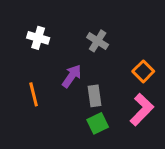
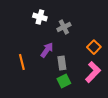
white cross: (38, 38) -> (40, 17), moved
gray cross: (98, 41) -> (64, 27), turned 32

